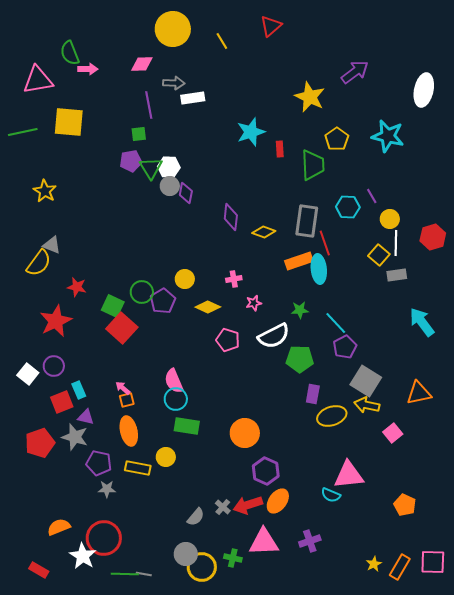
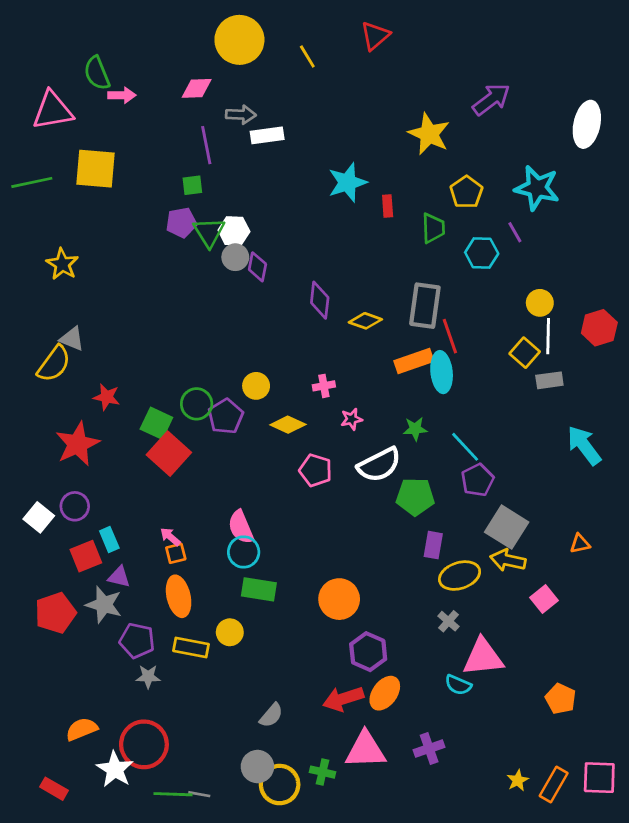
green trapezoid: (313, 165) -> (433, 228), size x0.7
purple line: (372, 196) -> (515, 232), moved
cyan hexagon: (348, 207) -> (482, 253), moved
orange triangle: (419, 393) -> (580, 544), size x0.6
gray cross: (223, 507) -> (448, 621), moved

